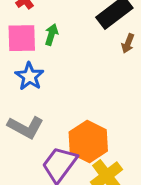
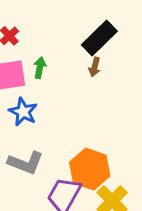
brown arrow: (128, 43) -> (95, 67), moved

